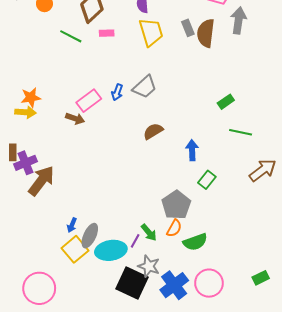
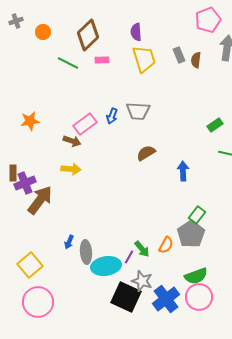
brown semicircle: (206, 33) -> (196, 60), size x0.6
gray trapezoid: (145, 87) -> (138, 111), turned 45
yellow arrow: (25, 112) -> (71, 169), moved
green rectangle: (207, 180) -> (197, 215), moved
gray pentagon: (176, 205) -> (191, 234), moved
gray ellipse: (90, 236) -> (86, 252), turned -30
green semicircle: (195, 242) -> (196, 276), moved
yellow square: (75, 249) -> (30, 265), moved

